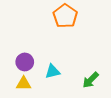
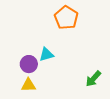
cyan triangle: (52, 71) -> (46, 54), moved

